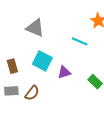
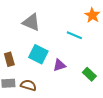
brown semicircle: (32, 93) -> (28, 85), turned -112

